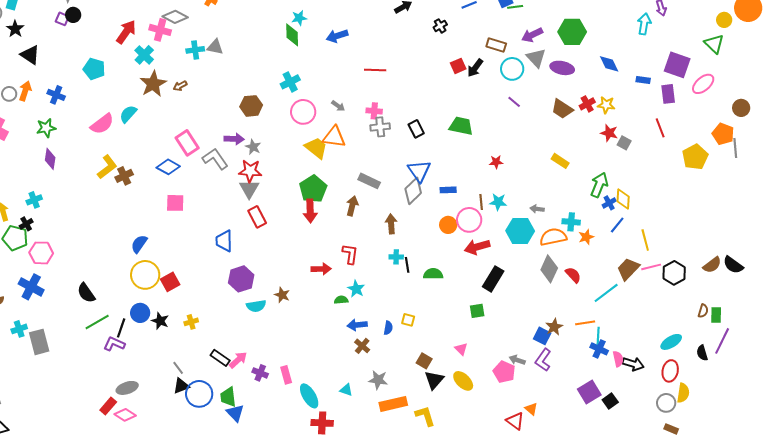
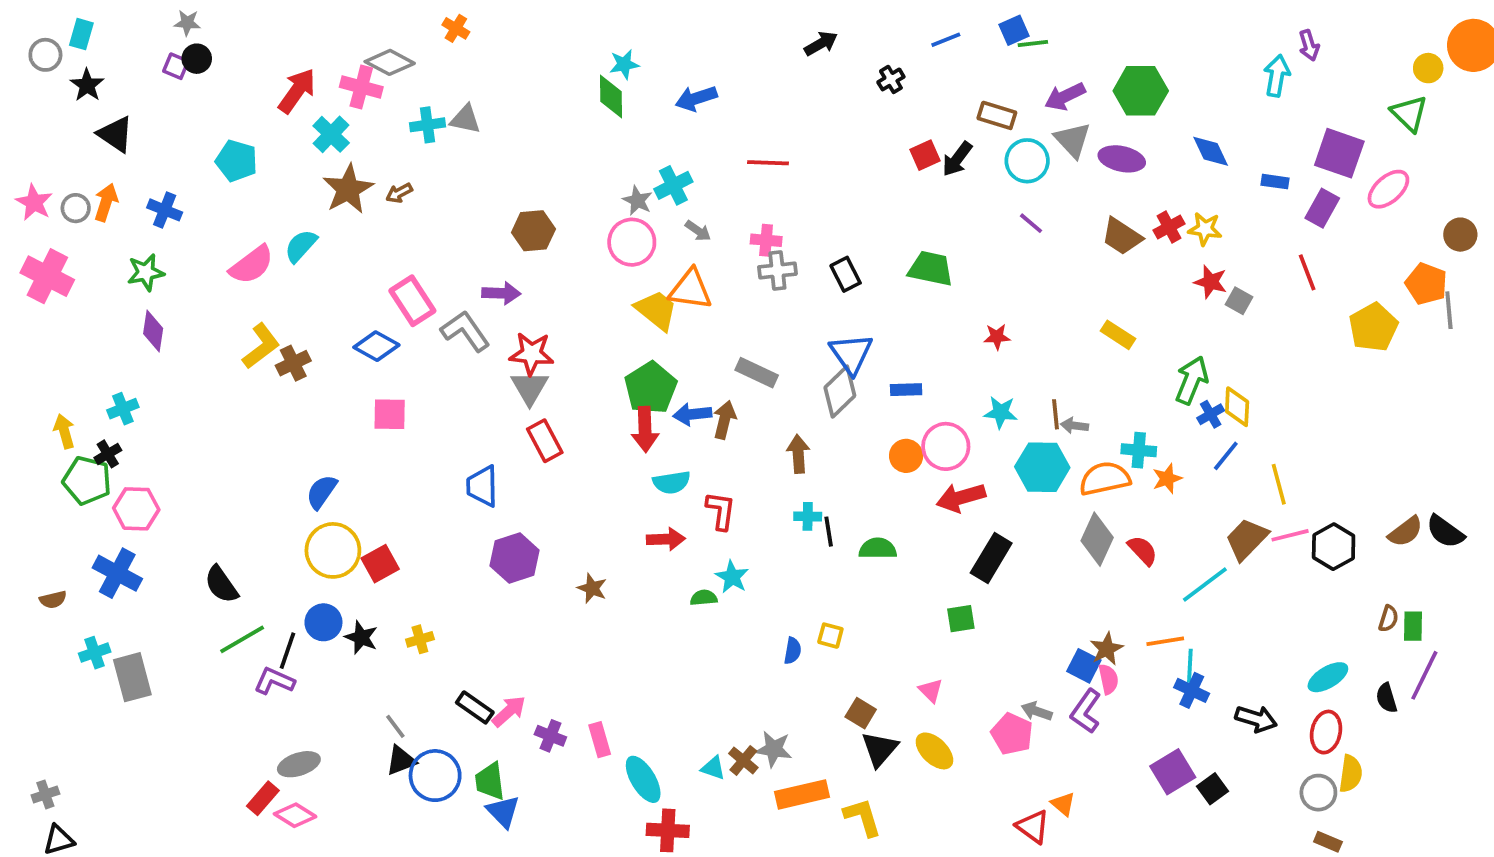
cyan cross: (290, 82) -> (673, 185), moved
purple rectangle: (668, 94) -> (1322, 208), turned 36
gray star: (253, 147) -> (637, 201), moved
brown line: (481, 202) -> (1056, 414), moved
cyan semicircle: (256, 306) -> (672, 482), moved
blue arrow: (357, 325) -> (692, 414), moved
brown cross: (362, 346) -> (743, 760), moved
pink semicircle: (618, 359) -> (1108, 679), moved

